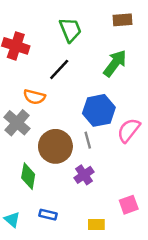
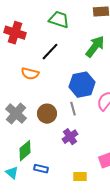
green trapezoid: (70, 30) -> (59, 20), turned -50
gray cross: (17, 123) -> (16, 114), moved
brown circle: (55, 146) -> (47, 114), size x0.7
green diamond: (28, 176) -> (25, 151), moved, turned 40

